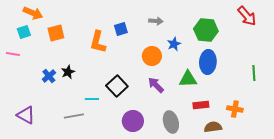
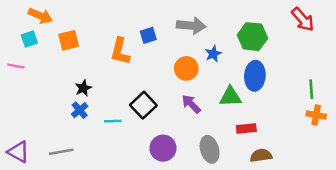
gray arrow: (156, 21) -> (191, 26), size x1.6
blue cross: (49, 76) -> (80, 110), moved
orange cross: (235, 109) -> (316, 115), moved
purple triangle: (26, 115) -> (18, 152), moved
gray line: (74, 116) -> (61, 152), moved

